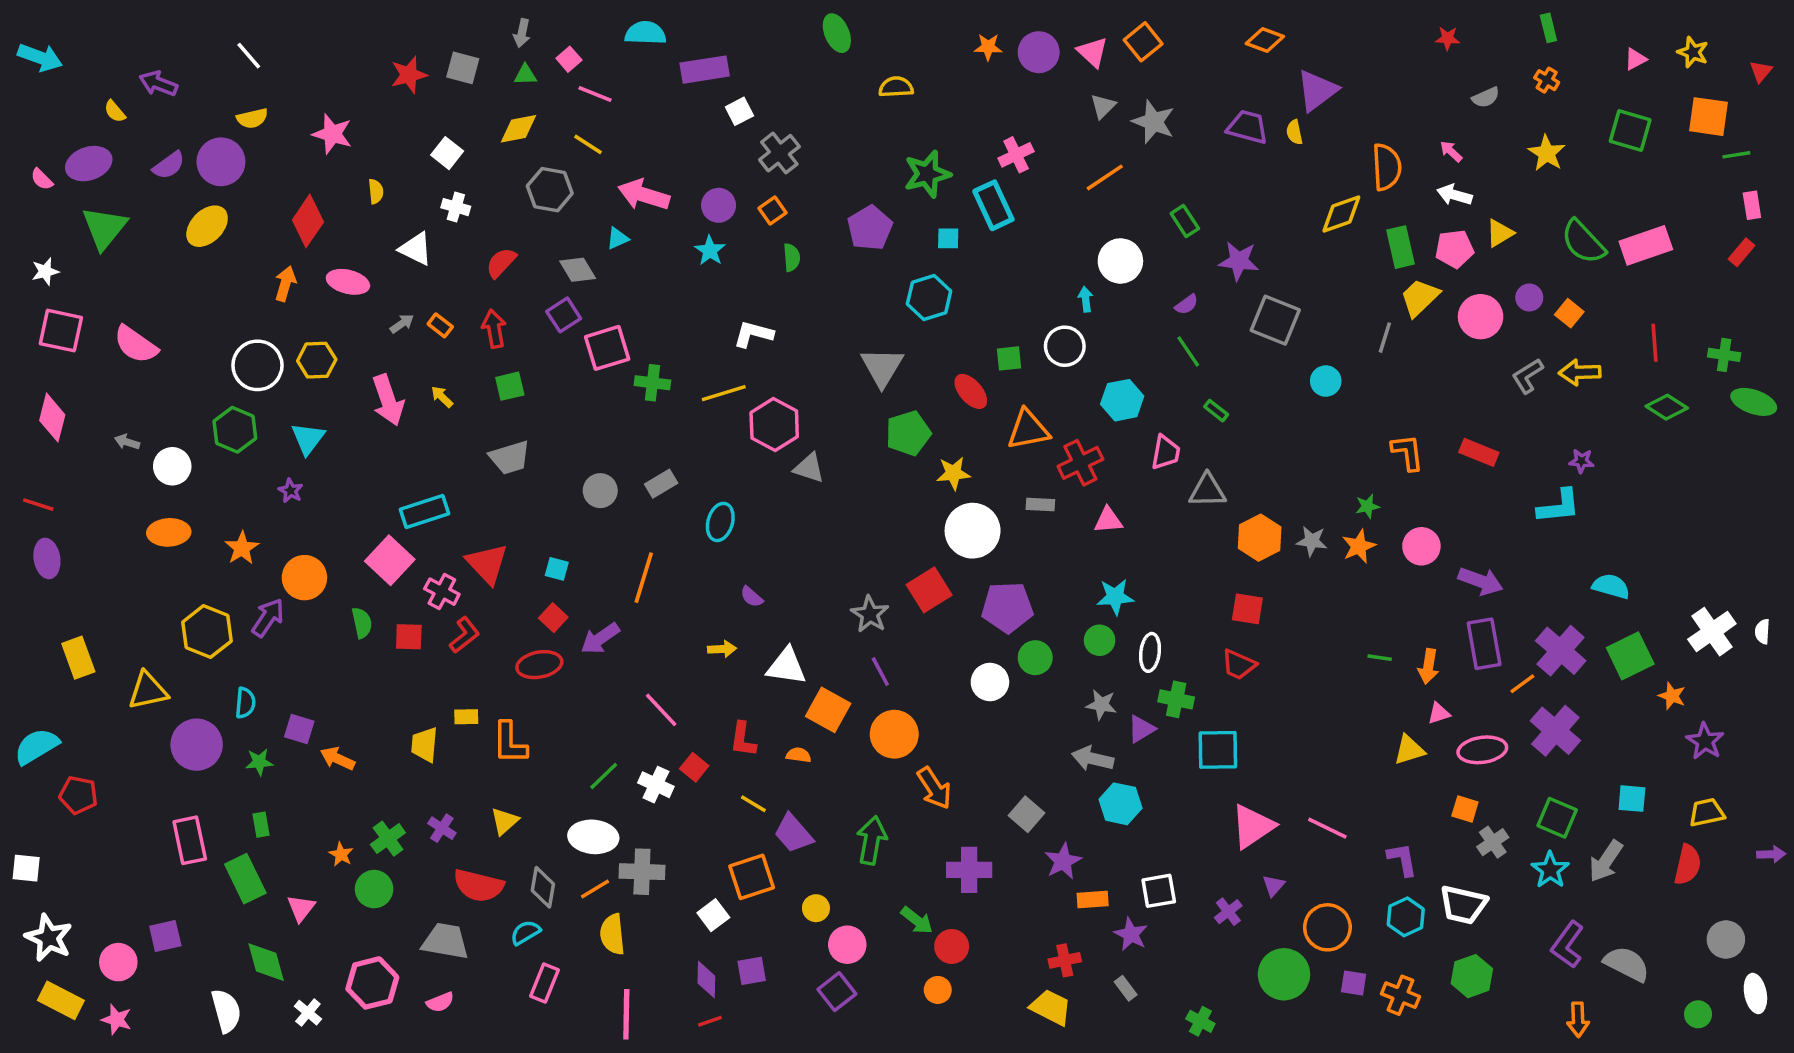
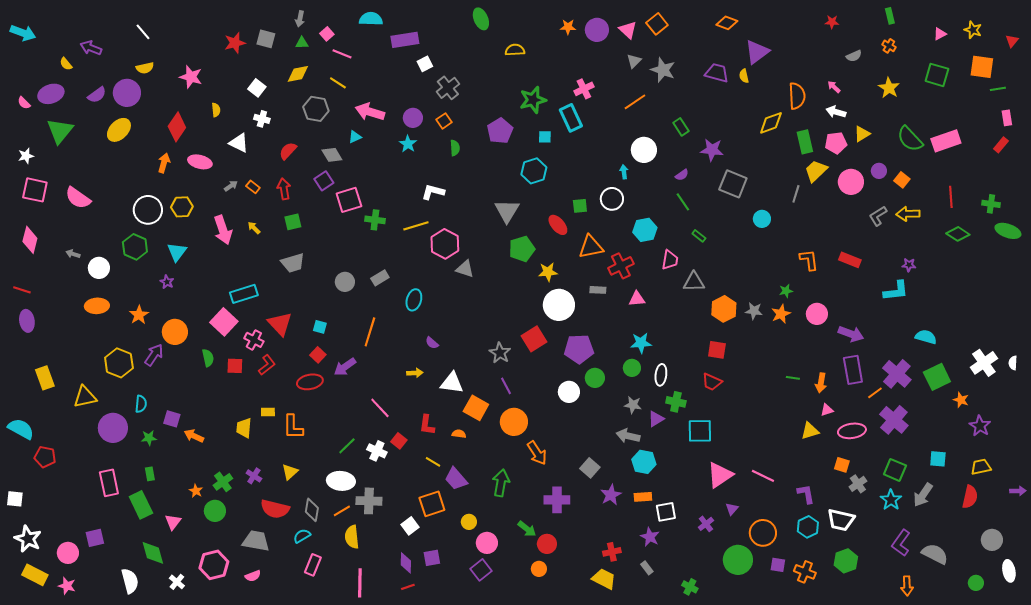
cyan semicircle: (37, 746) -> (21, 429), turned 60
orange rectangle: (1093, 899) -> (643, 497), moved

